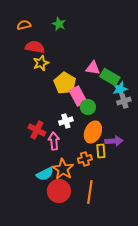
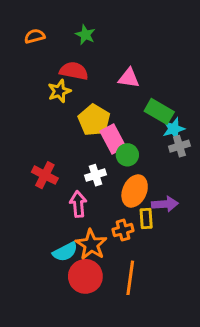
red semicircle: (35, 47) -> (74, 71), moved
pink triangle: (93, 68) -> (129, 78), moved
red cross: (37, 130) -> (45, 175), moved

